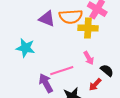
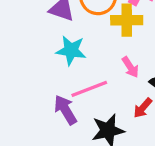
cyan star: (25, 48) -> (71, 50), moved

